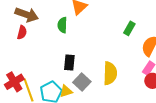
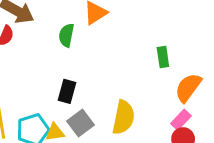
green rectangle: (129, 28) -> (163, 57), turned -48

